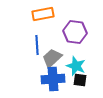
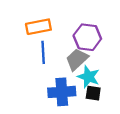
orange rectangle: (43, 14) -> (38, 27), moved
gray trapezoid: (52, 58) -> (77, 59), moved

